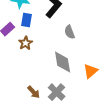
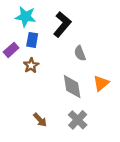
orange triangle: (91, 71) -> (101, 83), moved
gray cross: (57, 92) -> (78, 120), moved

